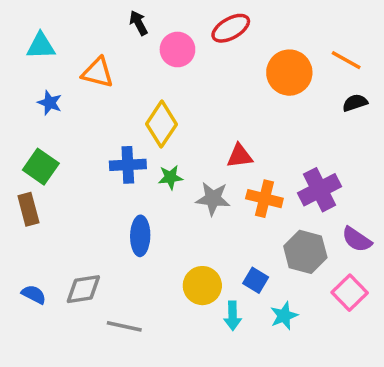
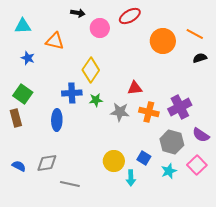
black arrow: (138, 23) -> (78, 13), turned 128
blue ellipse: (140, 236) -> (57, 120), moved
cyan star: (284, 316) -> (169, 171), moved

